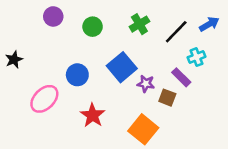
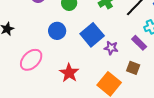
blue circle: (77, 75) -> (57, 31), moved
brown square: (167, 98) -> (133, 68), moved

